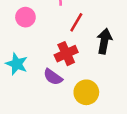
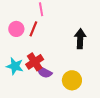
red line: (76, 22) -> (33, 29), moved
red cross: (66, 54) -> (35, 62), moved

